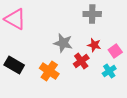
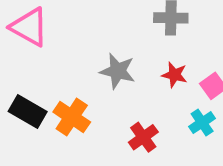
red cross: (81, 61) -> (143, 137), moved
orange cross: (49, 71) -> (72, 117), moved

